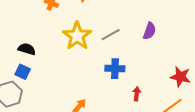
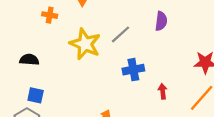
black semicircle: (27, 49) -> (29, 60), moved

